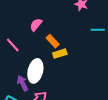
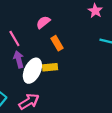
yellow rectangle: (60, 54) -> (50, 67), moved
purple arrow: (22, 83) -> (19, 59), moved

